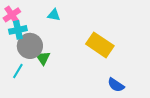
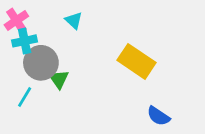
cyan triangle: (54, 15) -> (74, 20), turned 32

